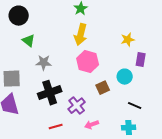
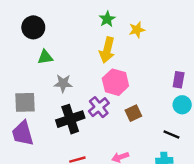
yellow star: (128, 40) -> (137, 30), moved
green triangle: (29, 41) -> (45, 57), turned -48
cyan circle: (125, 77) -> (182, 105), moved
purple cross: (77, 106) -> (99, 107), moved

